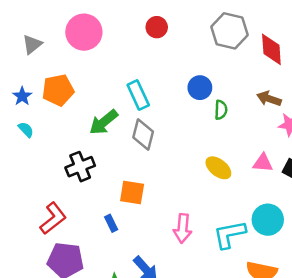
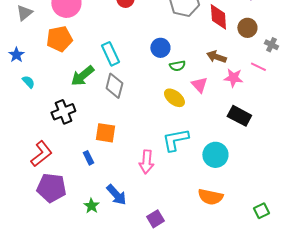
orange pentagon: (58, 90) -> (59, 39), moved
green semicircle: (221, 110) -> (177, 66), turned 77
cyan semicircle: (26, 130) -> (28, 82), moved
pink triangle: (263, 163) -> (199, 85), moved, turned 42
yellow ellipse: (218, 168) -> (174, 98), moved
cyan L-shape: (230, 234) -> (175, 140), moved

